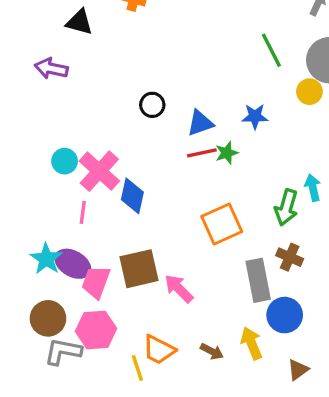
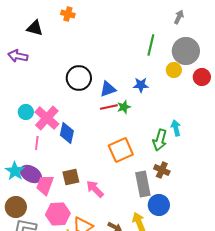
green line: (271, 50) -> (151, 45), turned 40
black circle: (152, 105) -> (79, 78), size x1.6
brown square: (139, 269) -> (71, 177), size x0.7
pink hexagon: (96, 330) -> (58, 214), moved

